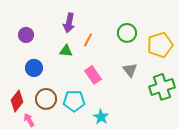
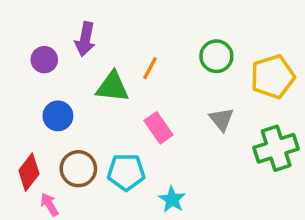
purple arrow: (69, 23) -> (85, 39), moved
green triangle: (66, 51) -> (112, 87), size x1.5

